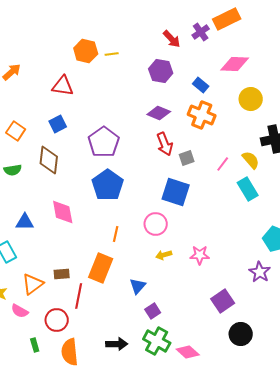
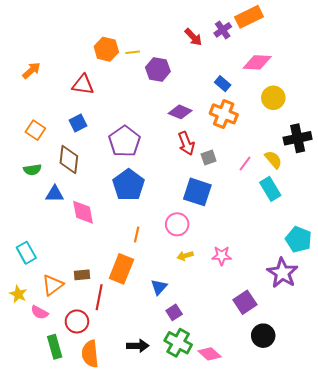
purple hexagon: (161, 71) -> (158, 69), moved
blue triangle: (25, 222) -> (55, 194), moved
purple star: (260, 272) -> (282, 273), size x1.4
green rectangle: (35, 345) -> (55, 347), size x1.6

